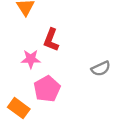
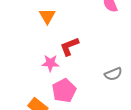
red L-shape: (51, 40) -> (69, 46), turned 45

